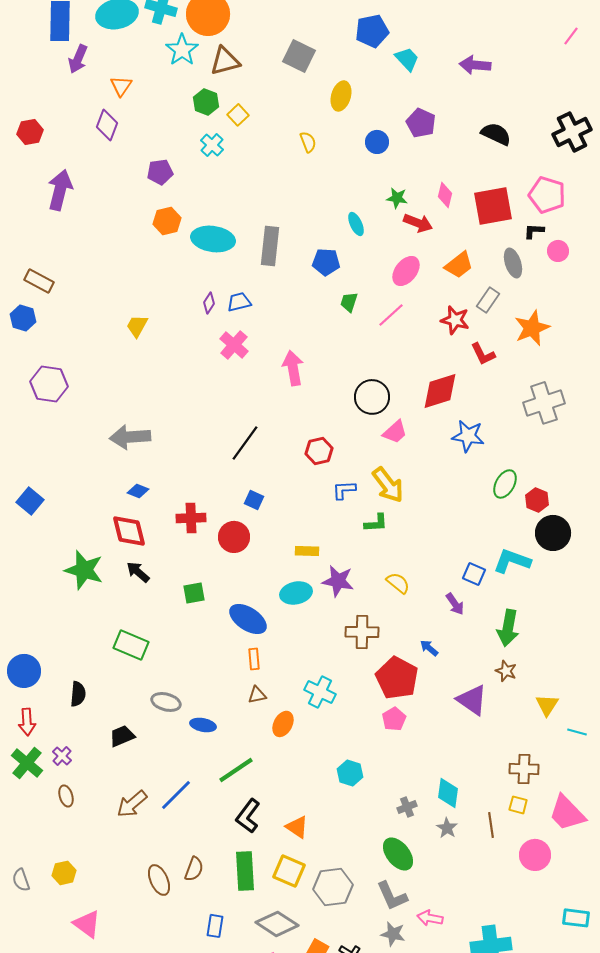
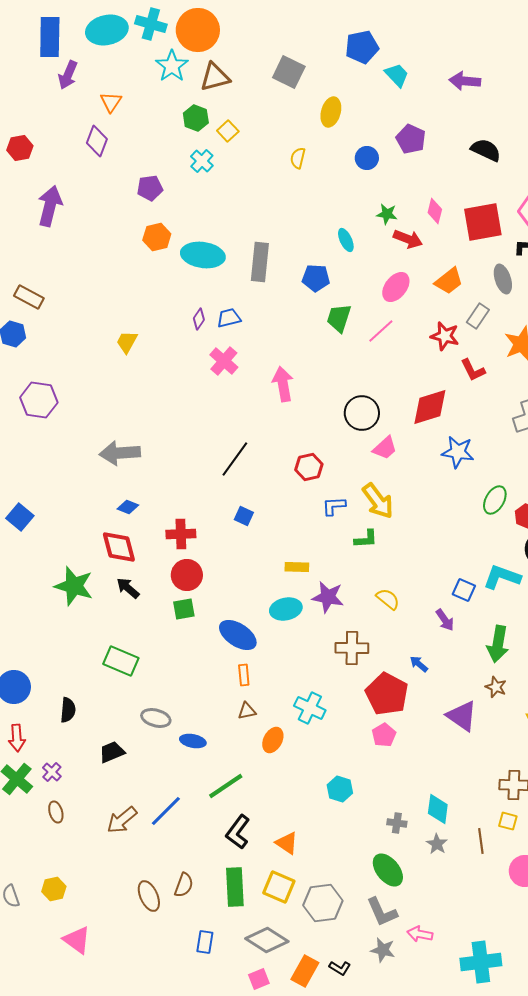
yellow semicircle: (308, 142) -> (298, 158), turned -145
green trapezoid: (349, 302) -> (339, 318), size x1.4
red circle: (234, 537) -> (187, 575), moved
gray cross: (407, 807) -> (397, 823), turned 30

